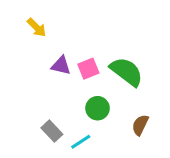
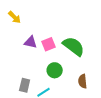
brown semicircle: (140, 125) -> (83, 81), turned -32
gray rectangle: (52, 131) -> (25, 85), turned 56

